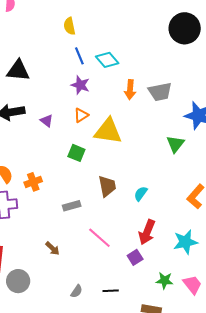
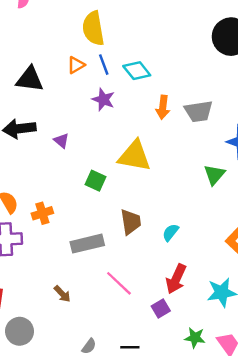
yellow semicircle: (69, 26) -> (93, 28), size x1.6
orange triangle: (81, 115) -> (76, 65), moved
gray rectangle: (72, 206) -> (87, 244), size x1.5

